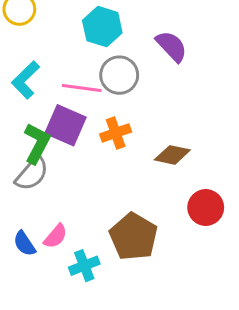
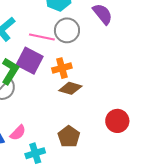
brown diamond: (172, 155) -> (70, 88), moved
brown pentagon: (134, 237) -> (69, 137), size x0.7

